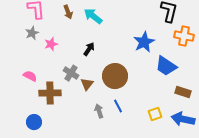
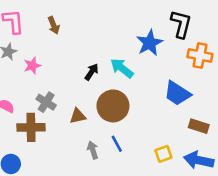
cyan arrow: (93, 16) -> (122, 68), moved
blue star: (144, 42) -> (150, 43), moved
black arrow: (89, 49) -> (92, 72), moved
gray cross: (71, 73) -> (46, 102), moved
brown triangle: (87, 84) -> (78, 116), turned 40

